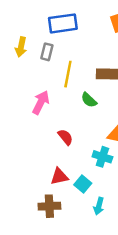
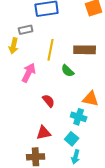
yellow arrow: (21, 47) -> (14, 46), moved
gray rectangle: (47, 52) -> (26, 30), moved, turned 64
cyan square: (83, 184) -> (72, 139), moved

